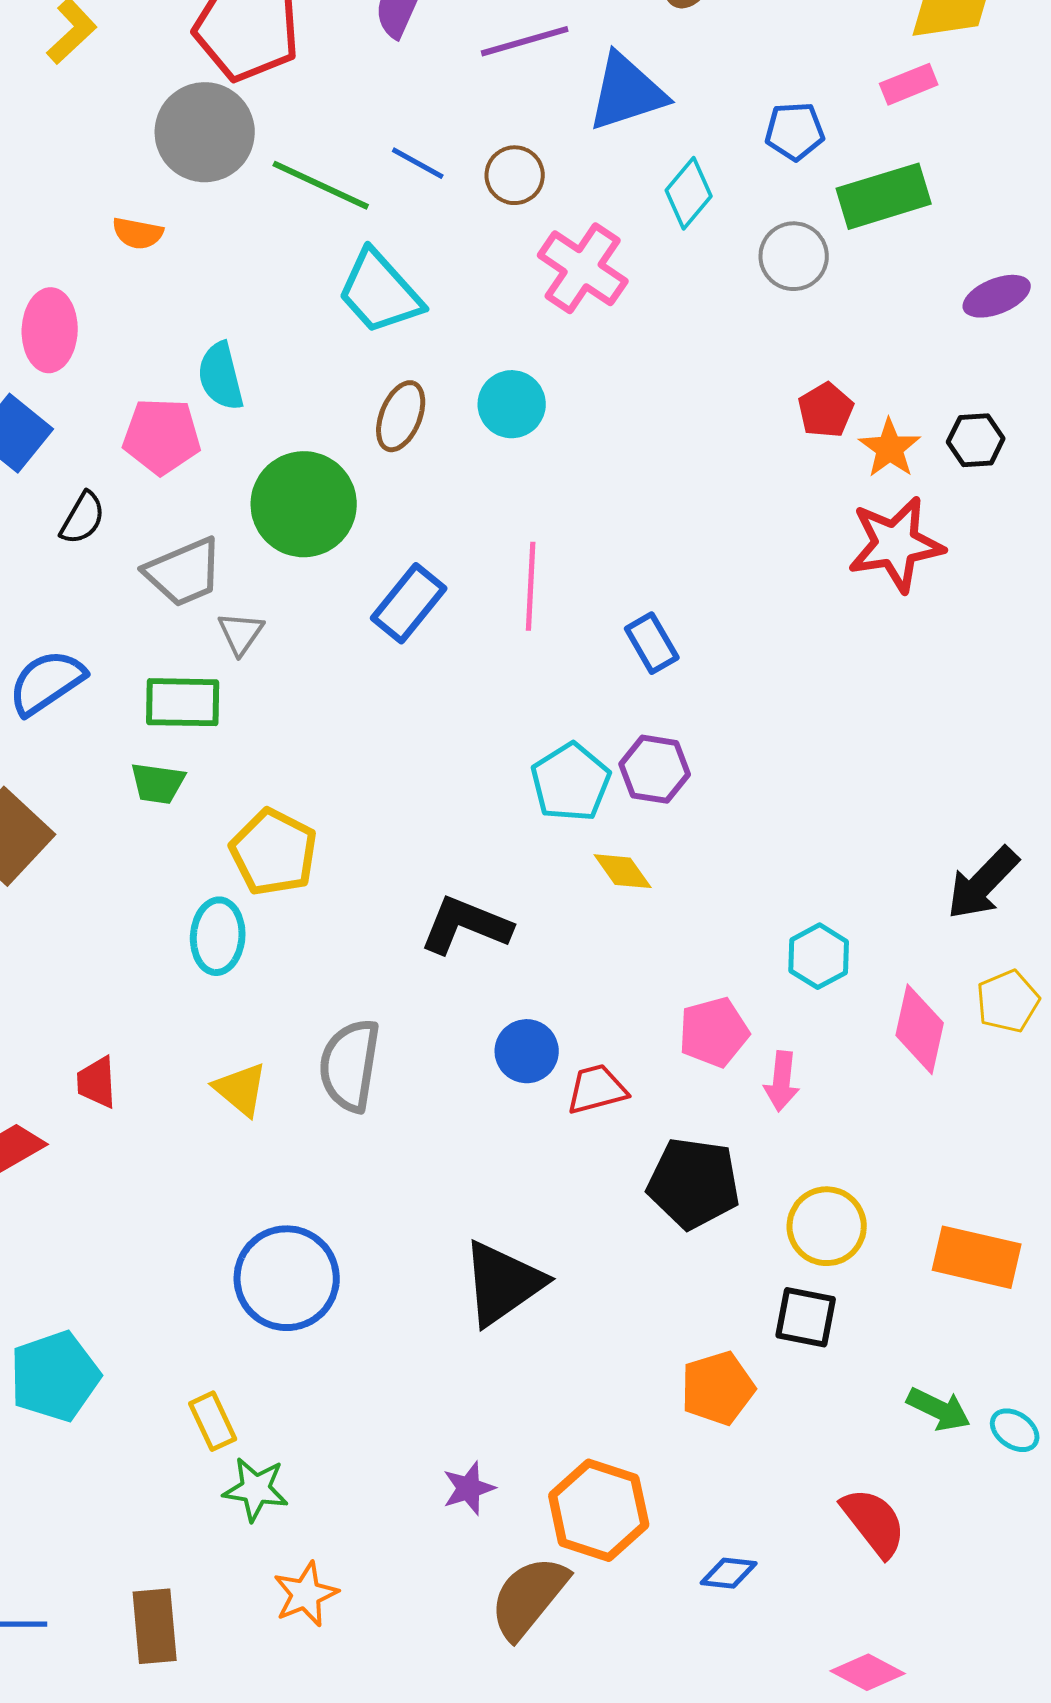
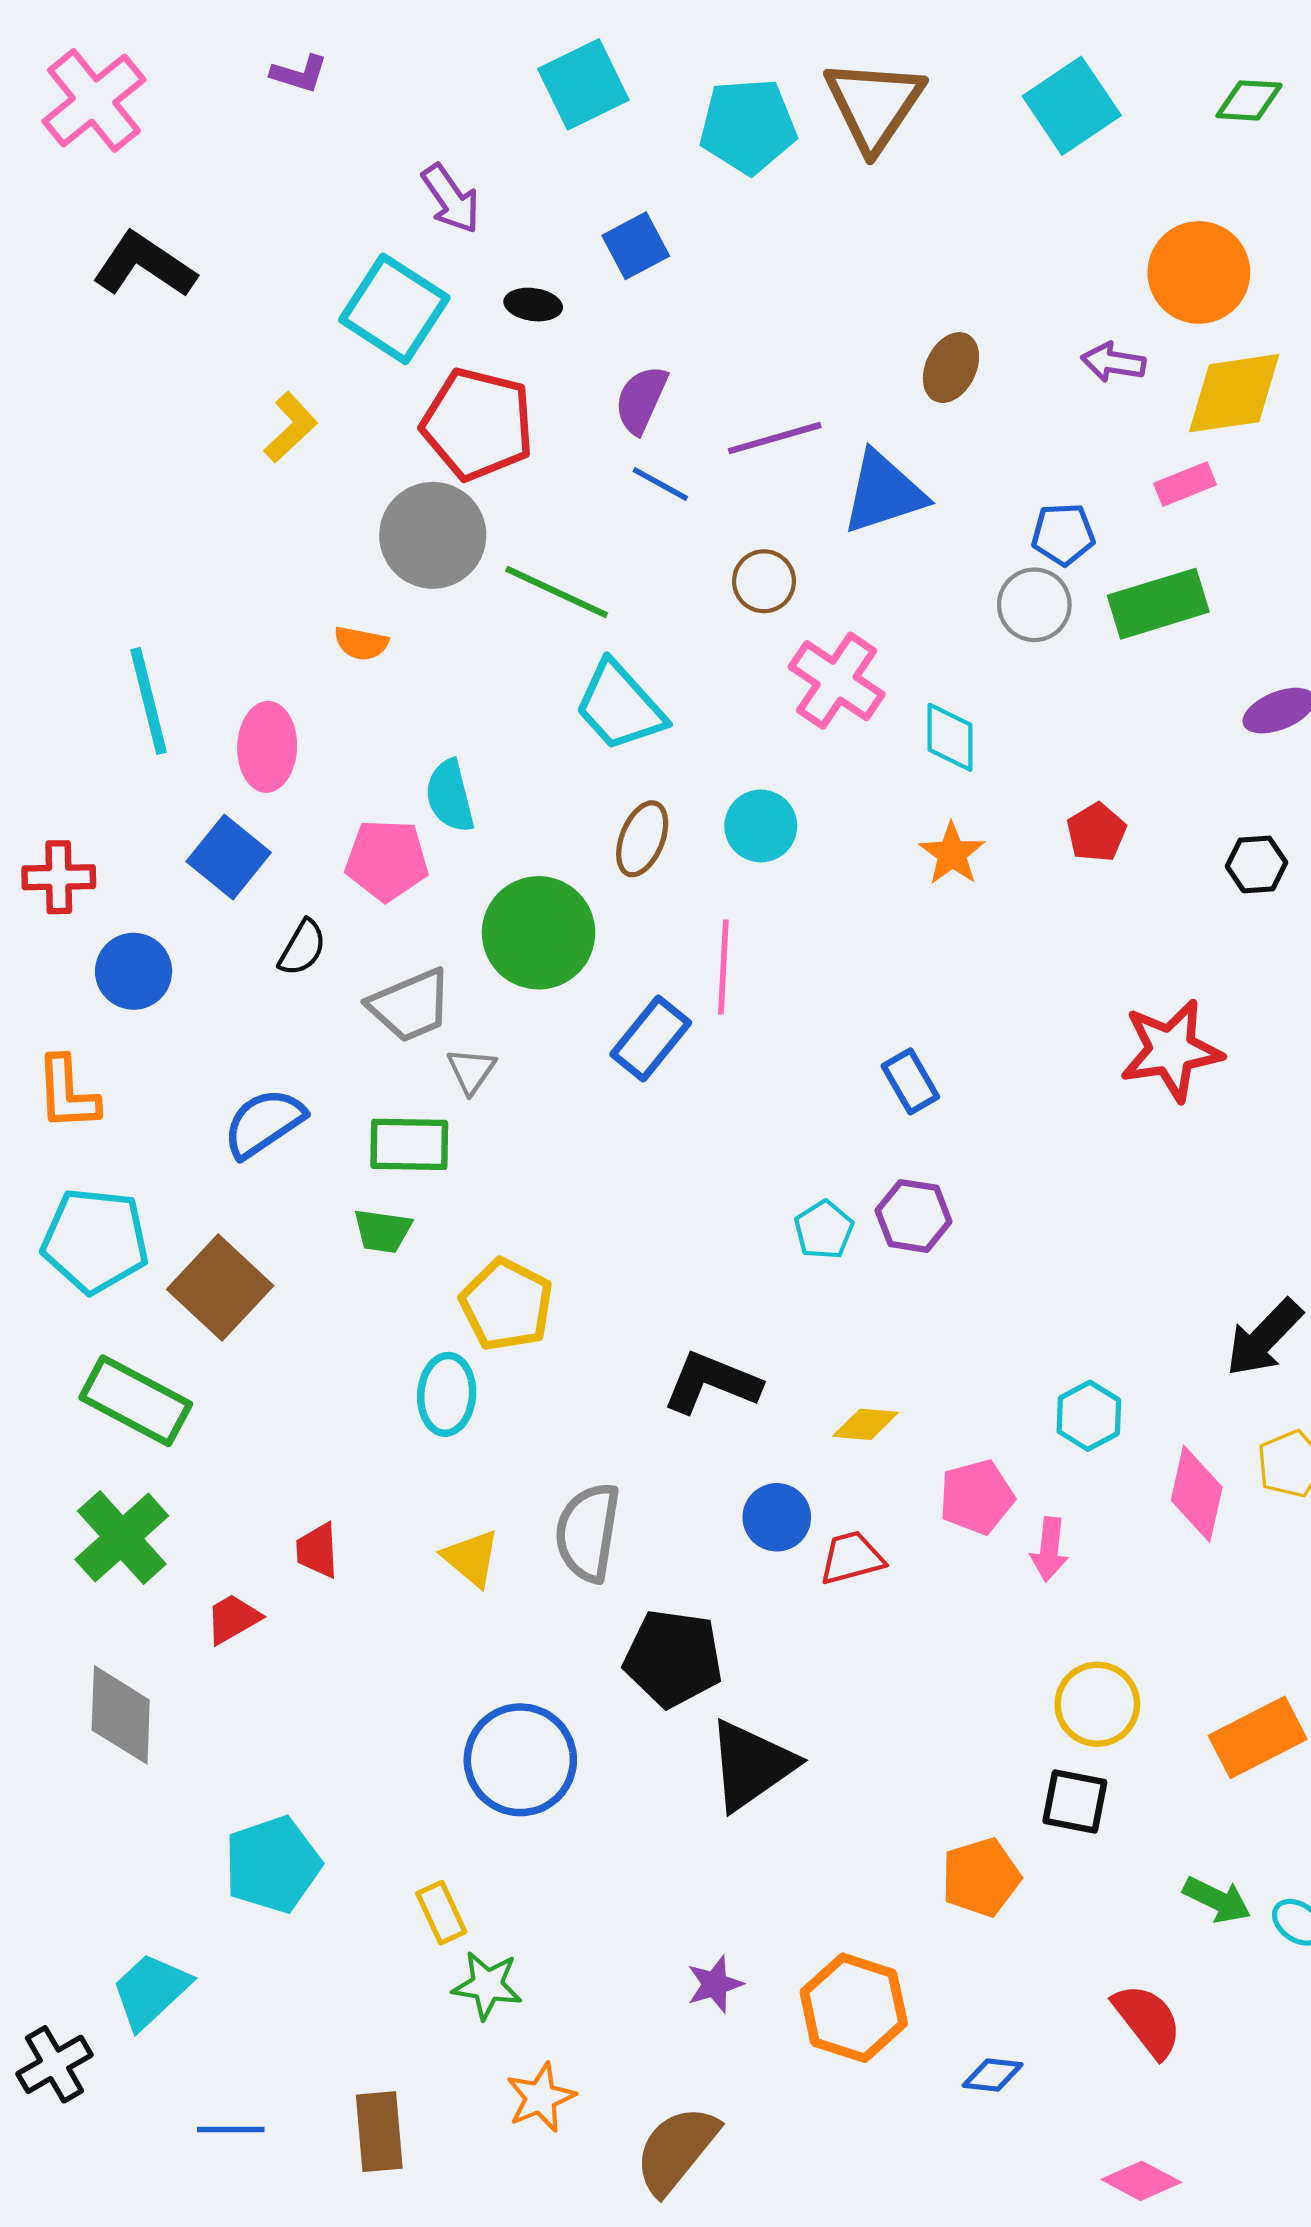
blue line: (418, 163) -> (660, 484), moved
cyan diamond: (689, 193) -> (950, 737), moved, turned -40
gray circle: (794, 256) -> (1034, 605), moved
orange star: (890, 448) -> (952, 854), moved
red star: (896, 544) -> (1171, 1050), moved
pink line: (531, 586) -> (723, 967), moved
cyan pentagon: (571, 782) -> (824, 1230), size x0.7
yellow diamond: (623, 871) -> (865, 1424), moved, turned -50
black pentagon: (694, 1183) -> (673, 1658), moved
orange rectangle: (977, 1257) -> (1258, 1737), turned -40
brown semicircle: (529, 1597) -> (676, 2150), moved

